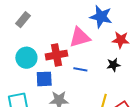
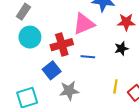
cyan circle: (26, 58) -> (30, 37), moved
blue square: (44, 79) -> (52, 70), turned -30

